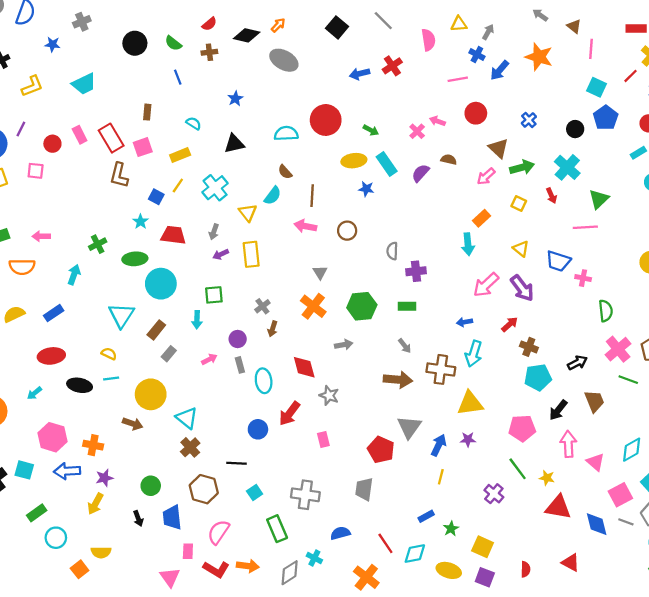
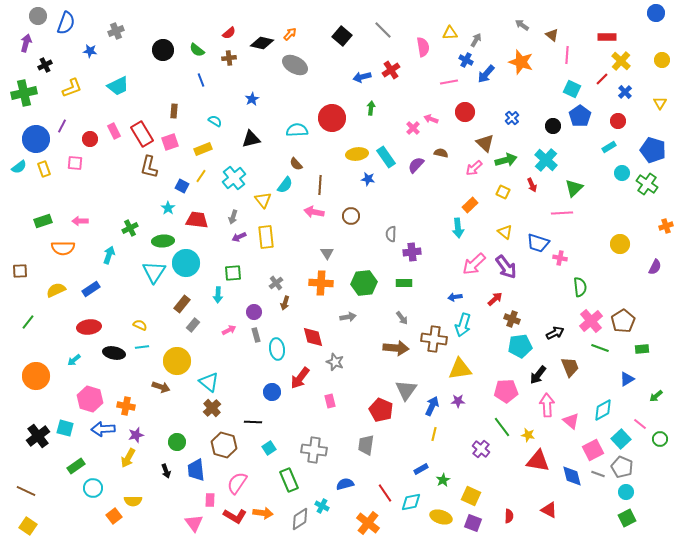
green arrow: (371, 130) -> (371, 108), moved, turned -112
orange cross: (313, 306) -> (321, 283), turned -35
cyan triangle: (121, 315) -> (154, 272), moved

